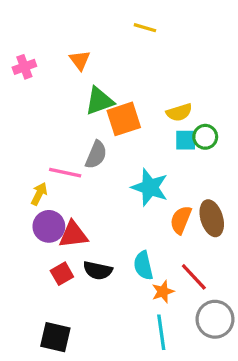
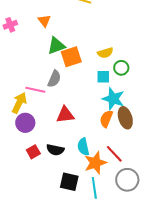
cyan square: (186, 140) -> (103, 77), moved
cyan star: (150, 187) -> (113, 99), moved
yellow arrow: (39, 194) -> (19, 103), size x1.5
red triangle: (73, 235) -> (65, 115), moved
orange star: (163, 292) -> (95, 163), size x1.6
black square: (55, 337) -> (69, 182), moved

